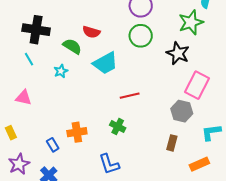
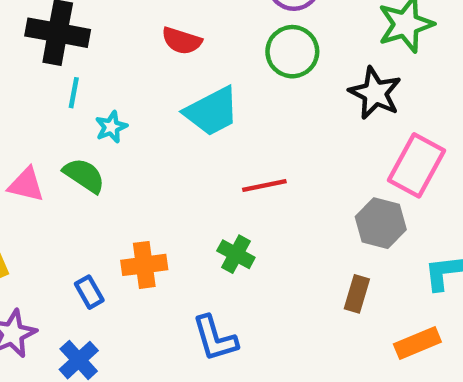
green semicircle: (72, 46) -> (84, 175), moved
cyan line: (29, 59) -> (74, 93), moved, turned 40

